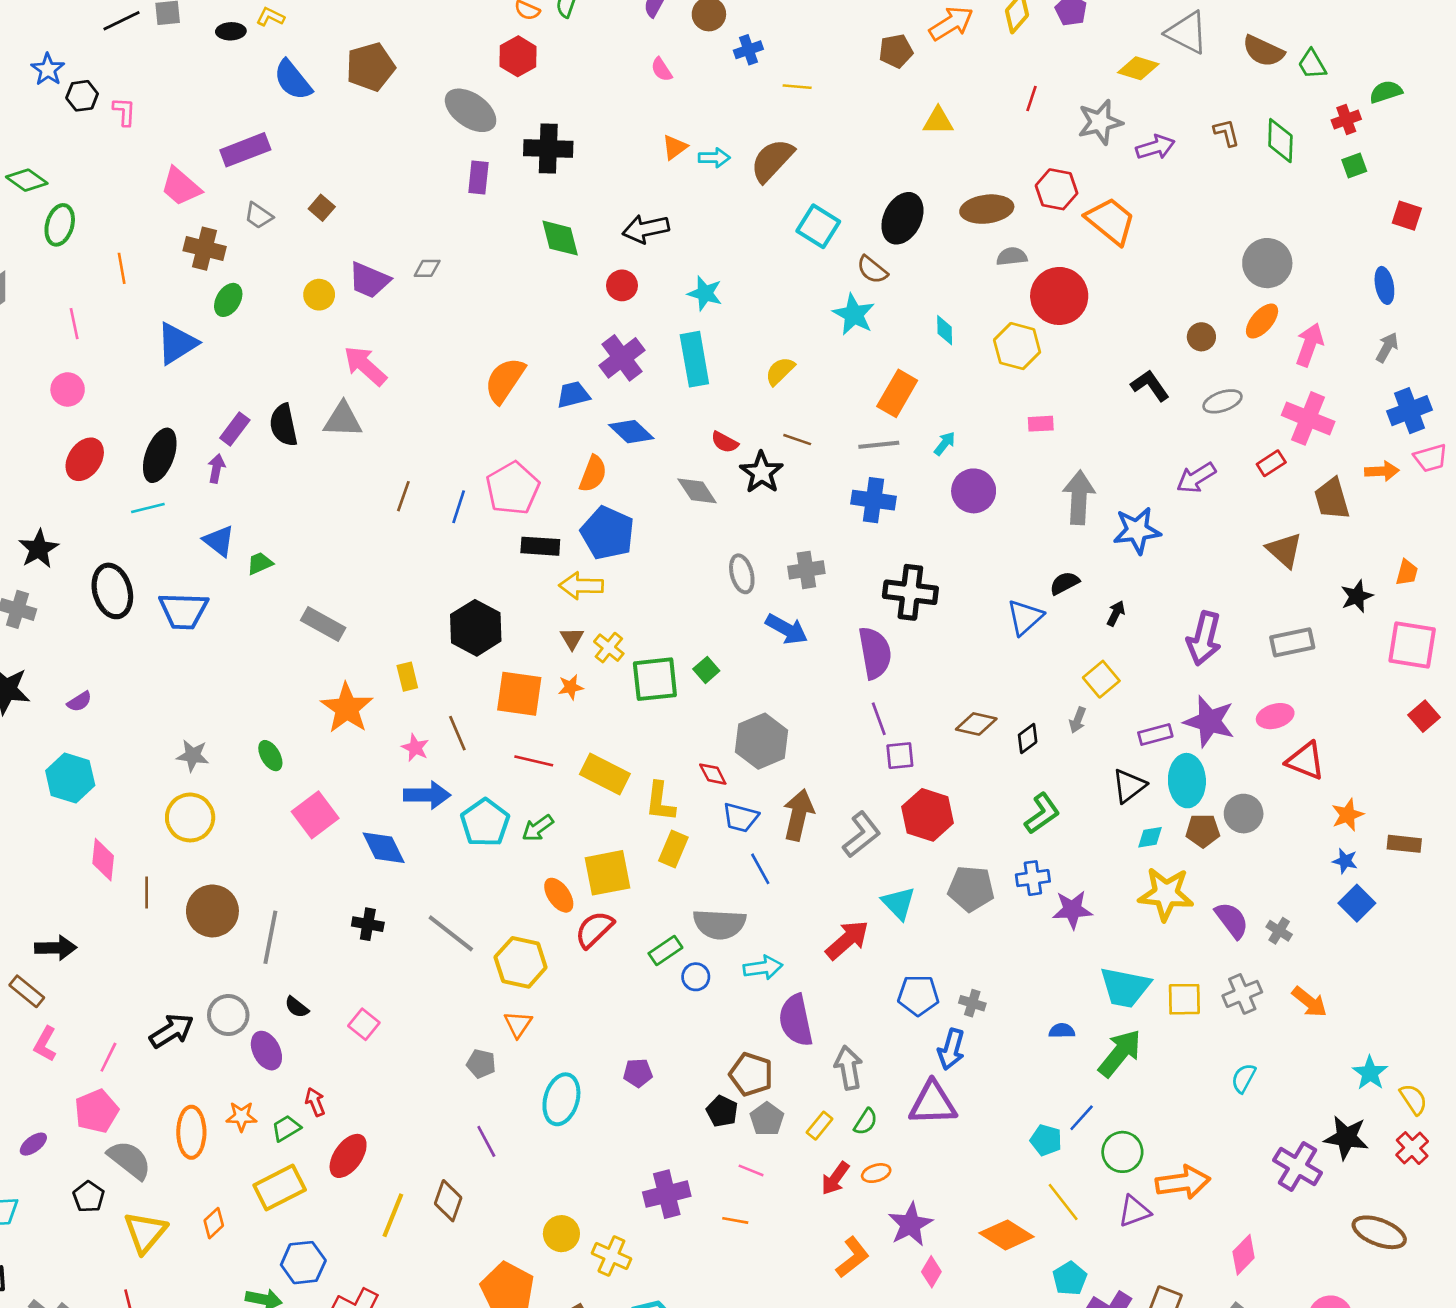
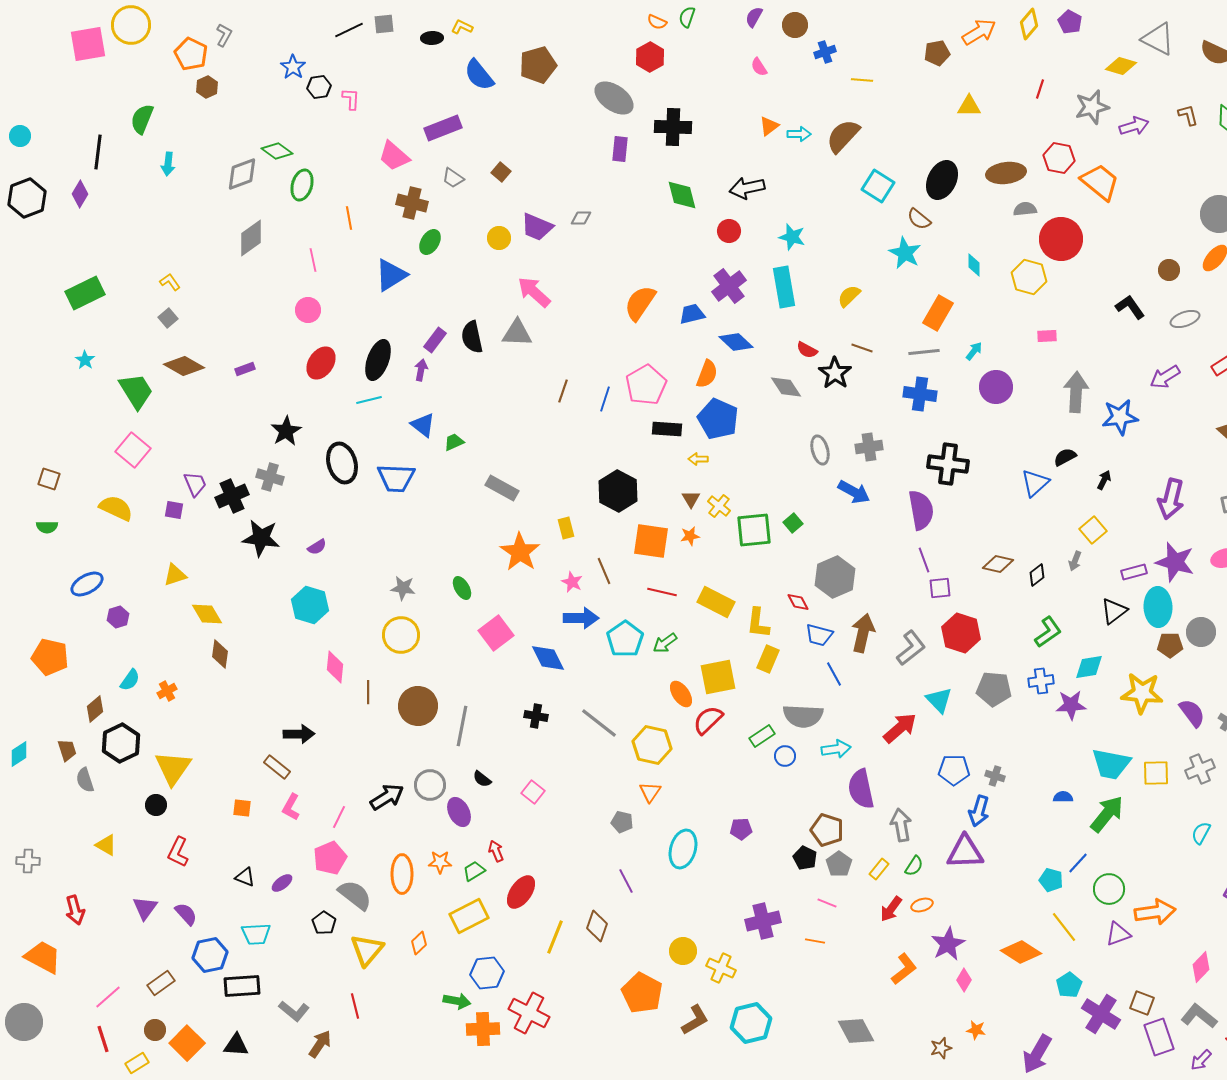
yellow arrow: (581, 586) -> (698, 459), size x0.6
cyan diamond: (1150, 837) -> (1089, 667), moved, size x1.4

